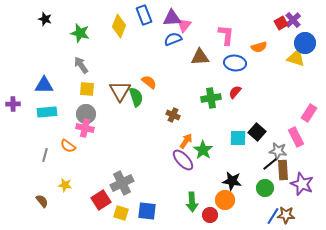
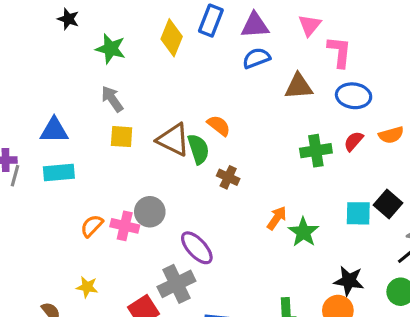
blue rectangle: (144, 15) -> (211, 21), turned 42
black star: (45, 19) -> (68, 19), moved
pink triangle: (184, 25) -> (310, 25), moved
orange semicircle: (259, 47) -> (391, 135), moved
brown triangle: (120, 91) -> (173, 140), turned -35
gray circle: (86, 114) -> (150, 212), moved
brown cross: (173, 115) -> (228, 177), moved
pink cross: (85, 128) -> (125, 226), moved
orange semicircle: (68, 146) -> (92, 226), turned 98
gray line: (45, 155) -> (15, 176), moved
purple ellipse: (183, 160) -> (197, 248), moved

